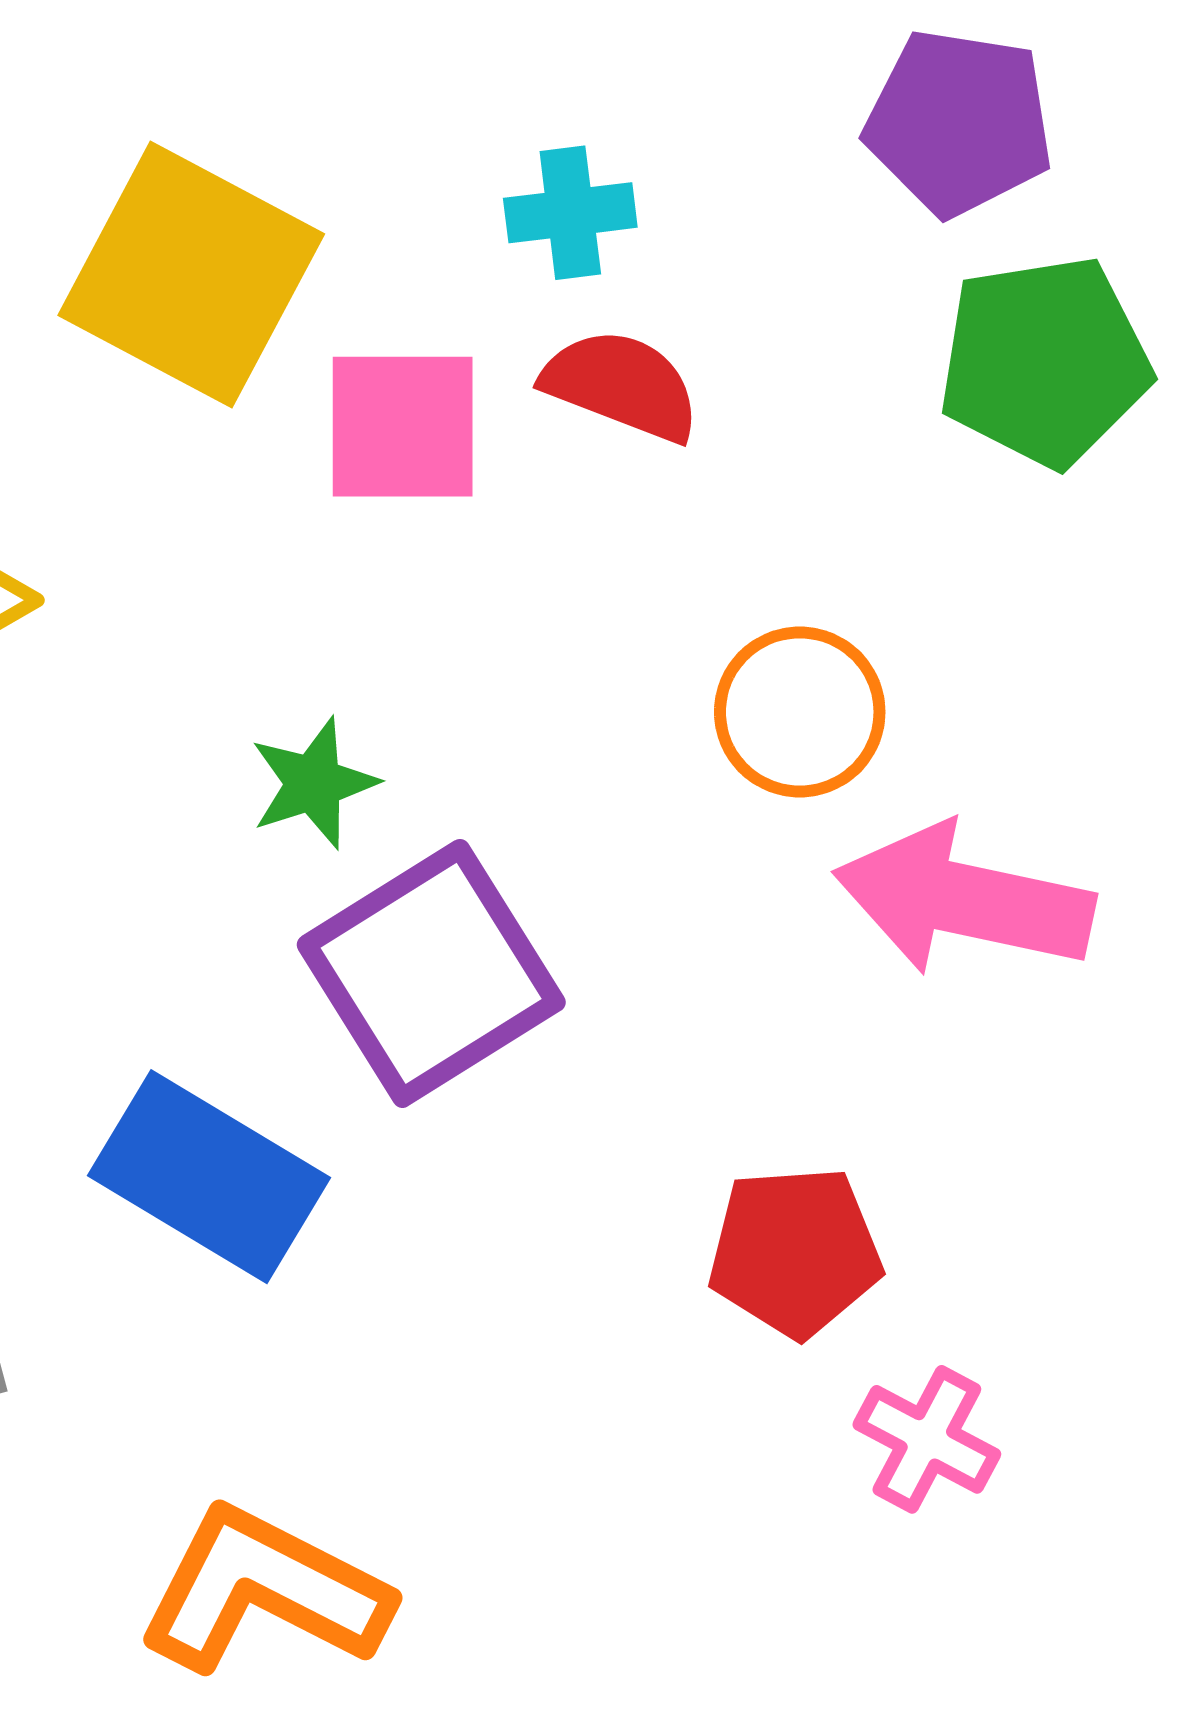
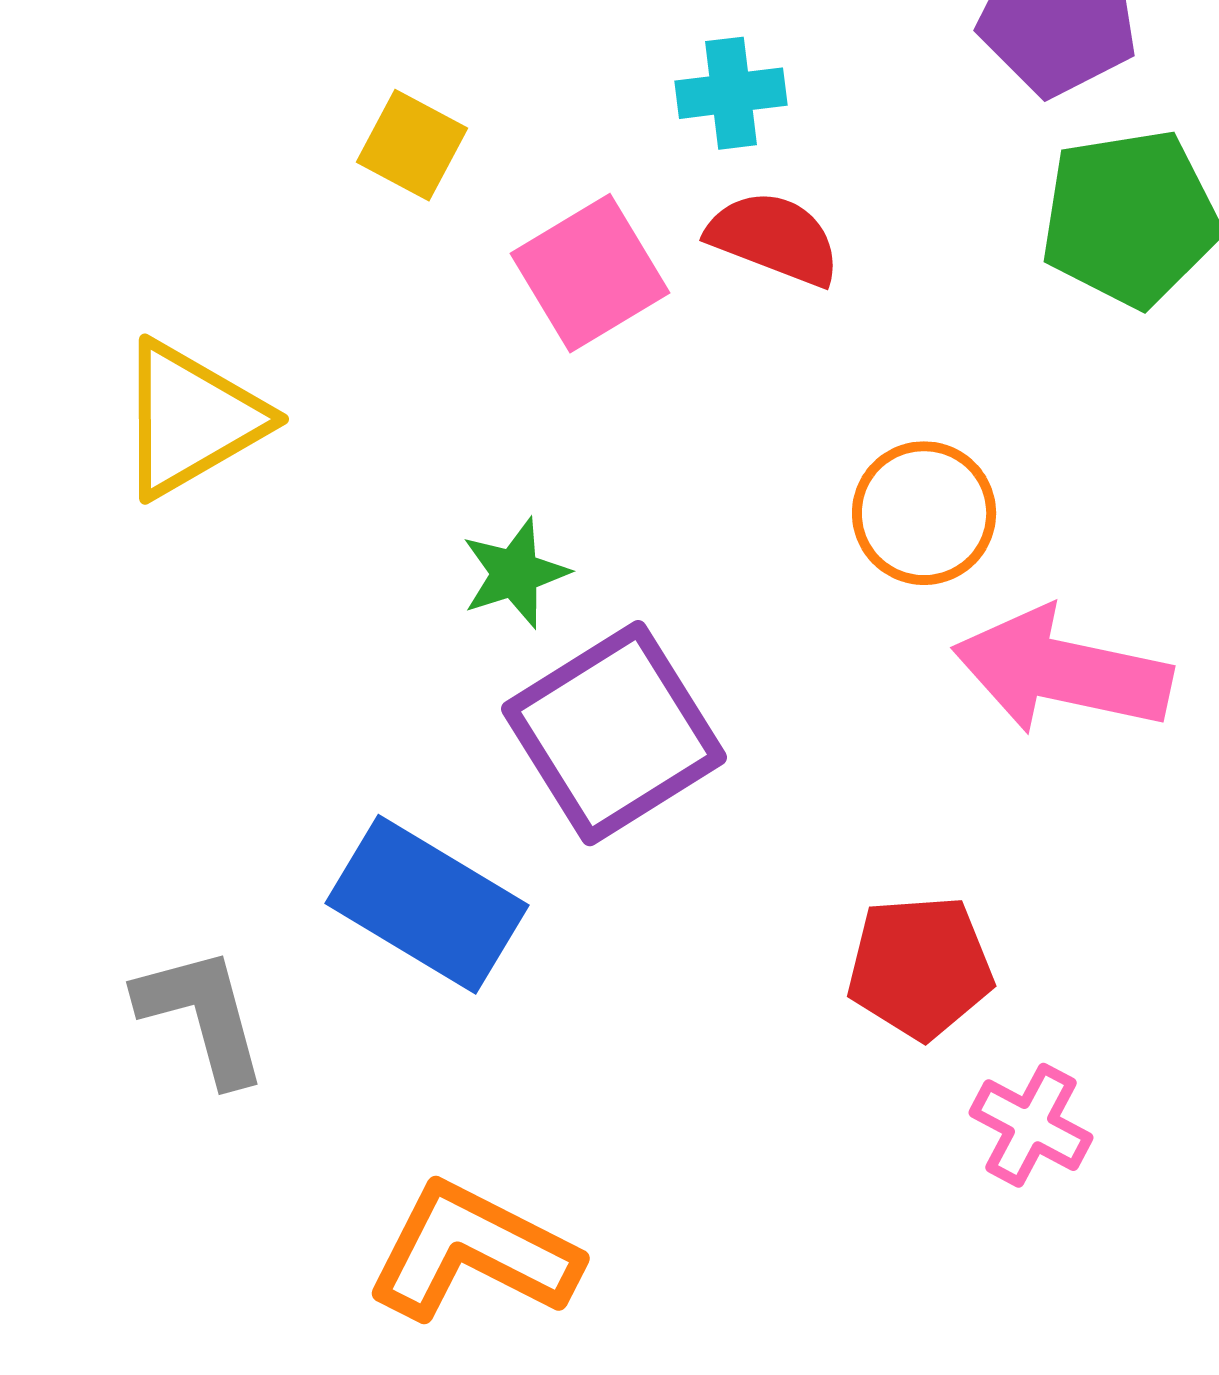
yellow square: (191, 275) -> (412, 145), size x0.5
pink square: (403, 427) -> (590, 273), turned -31

